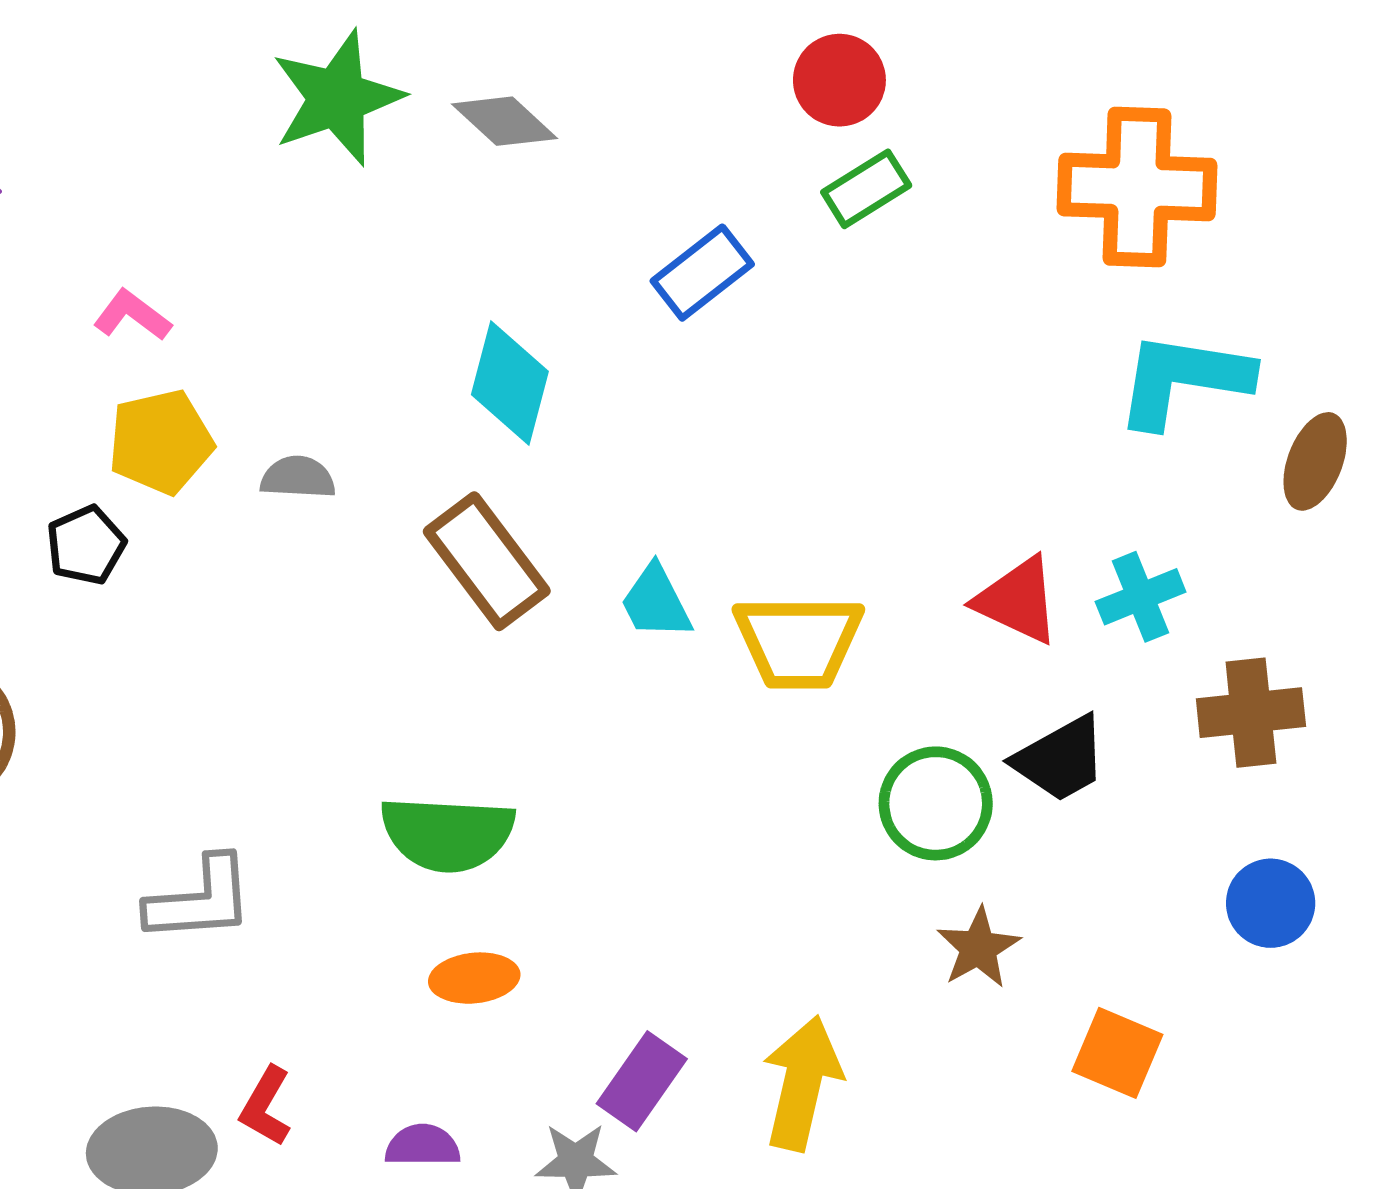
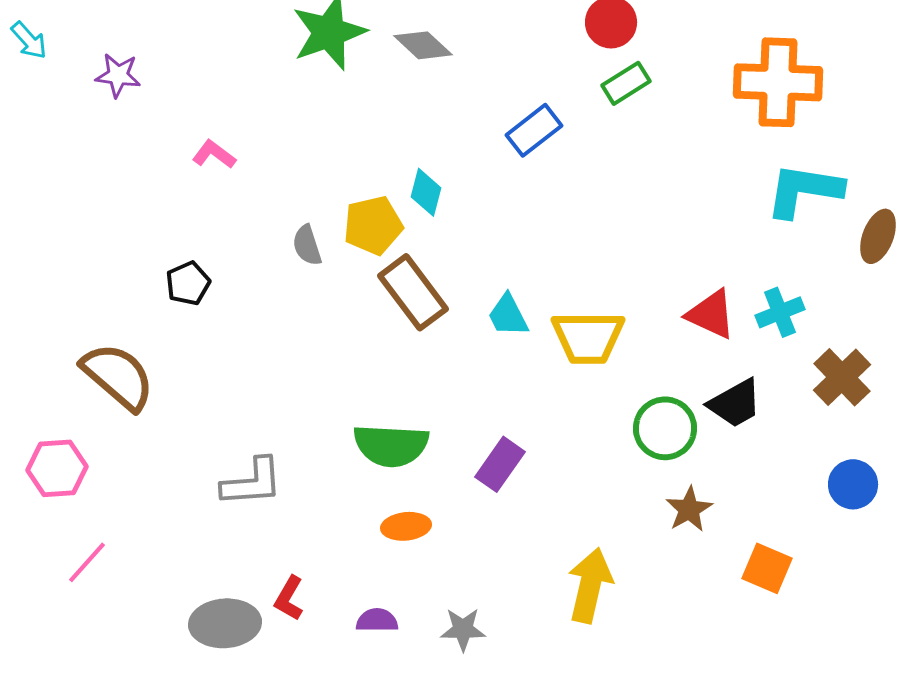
cyan diamond: (510, 383) -> (426, 192), size x0.7
yellow pentagon: (161, 442) -> (373, 225), moved
gray semicircle: (298, 477) -> (307, 245), turned -111
brown cross: (1251, 713) -> (842, 377), turned -38
purple rectangle: (642, 1081) -> (500, 464), moved

